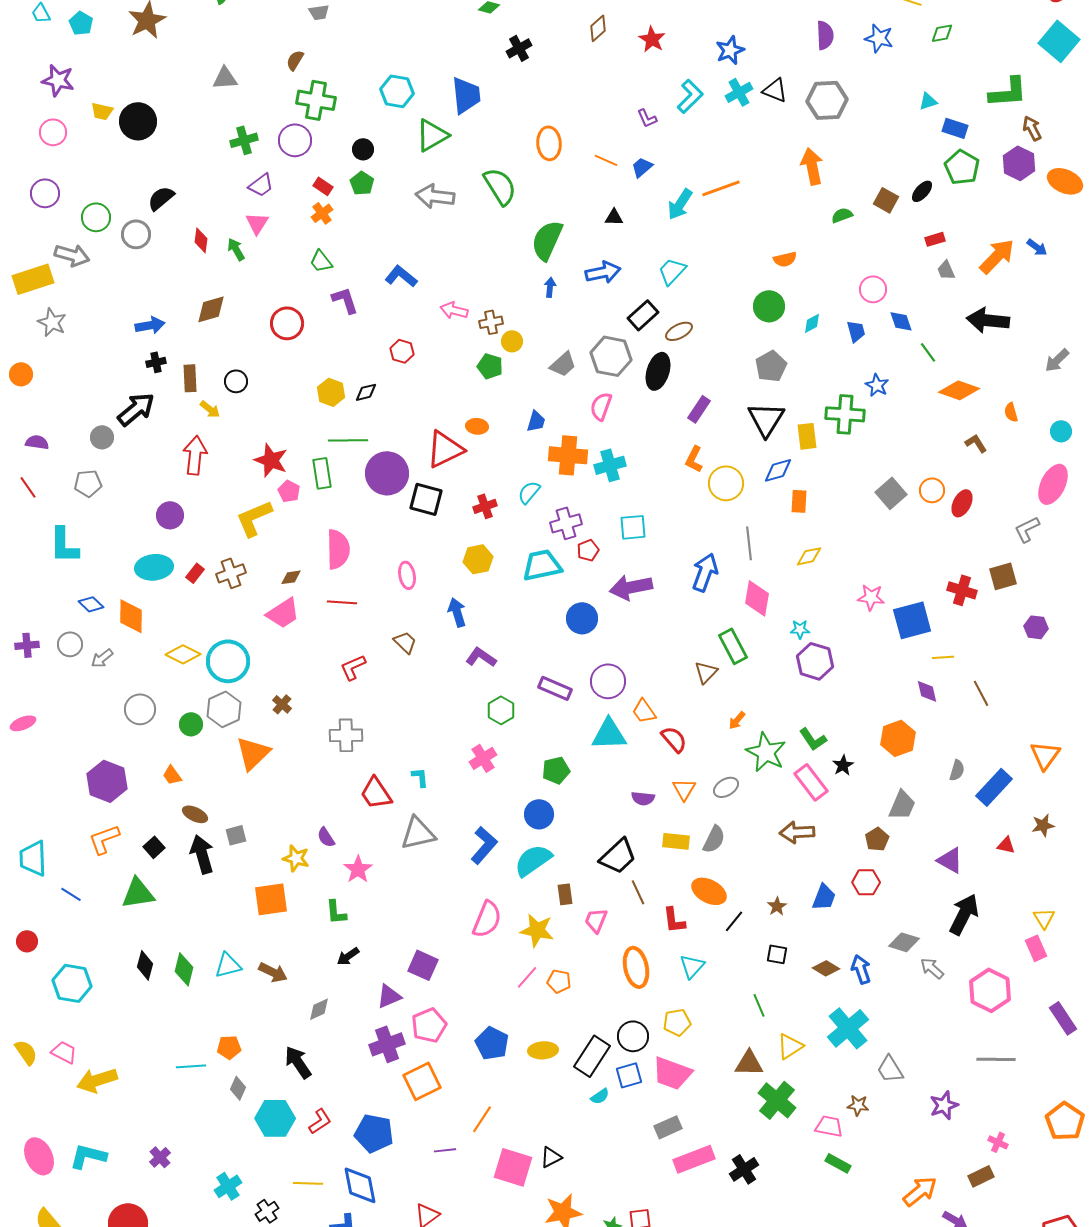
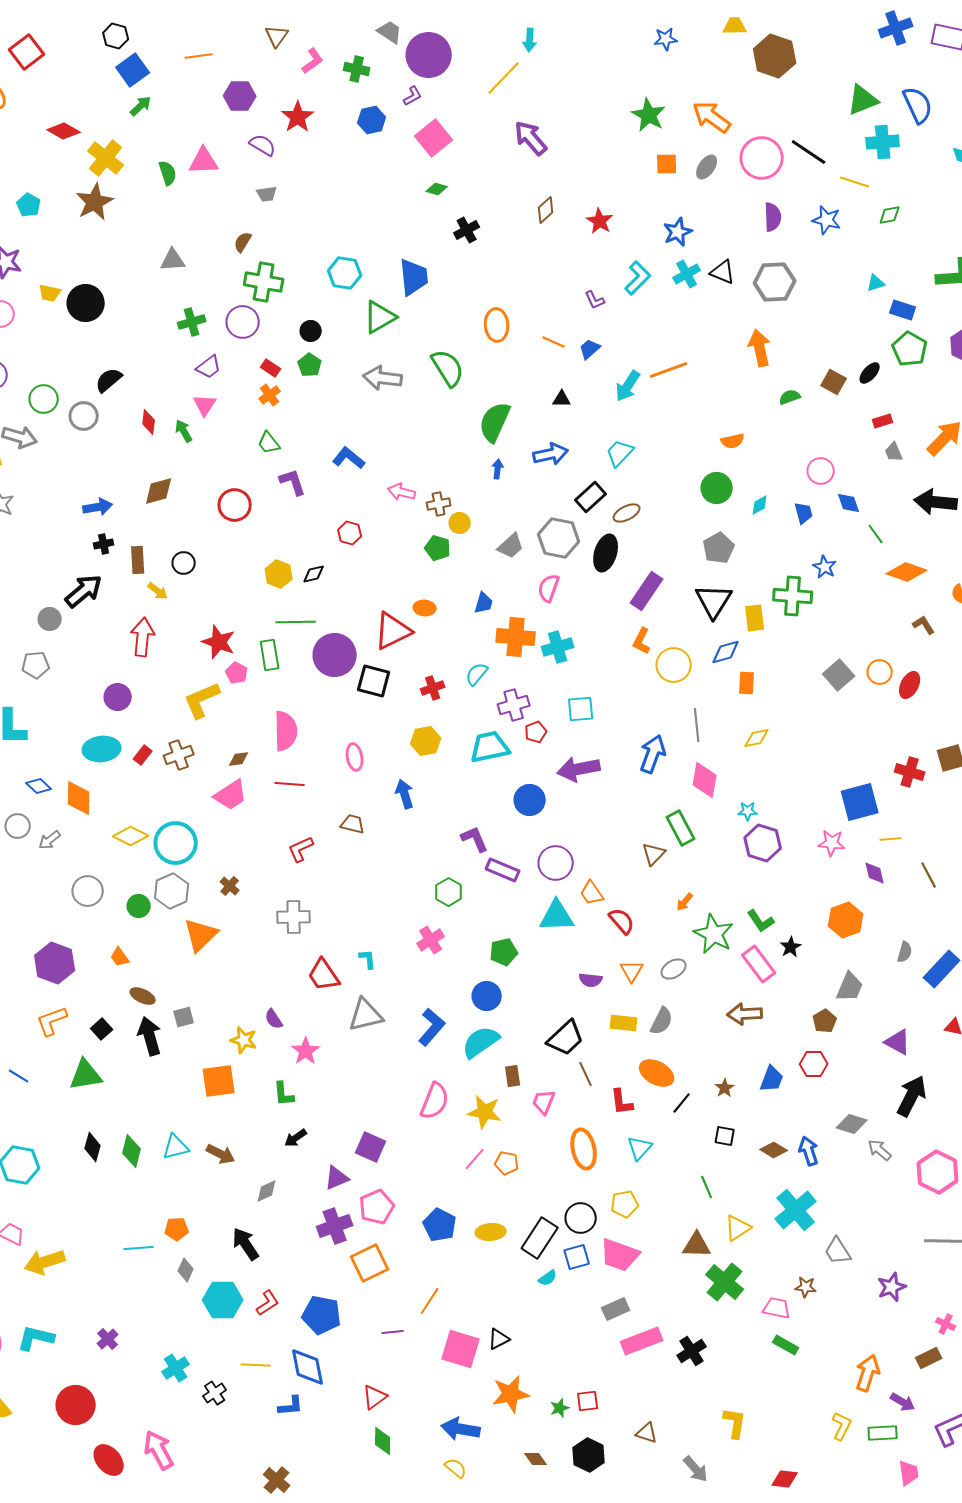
purple rectangle: (699, 409) -> (647, 591), size x1.4
pink star: (871, 597) -> (832, 843), moved
brown trapezoid: (405, 642) -> (353, 824), turned -30
purple L-shape: (481, 657) -> (475, 839), moved, turned 32
orange arrow: (920, 1191) -> (868, 1373), turned -33

